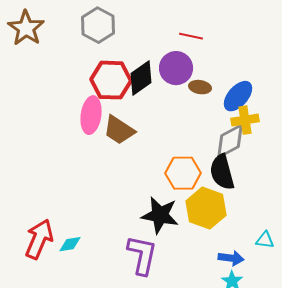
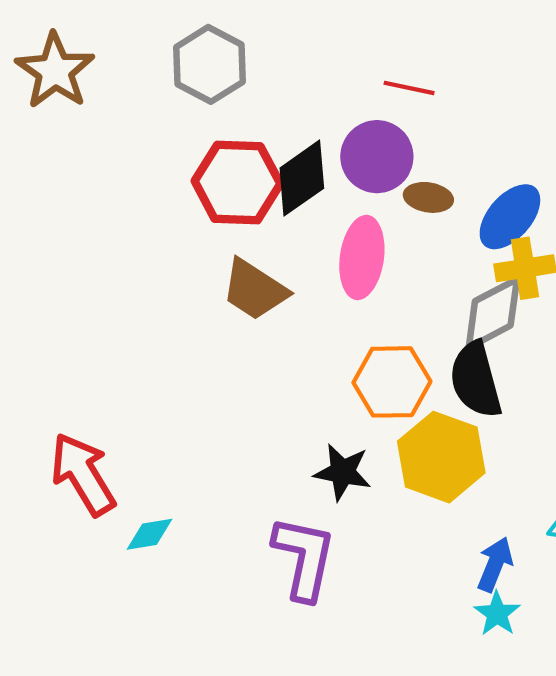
pink ellipse: (91, 115) -> (362, 257), moved
black star: (160, 215) -> (343, 472), size x0.7
red arrow: (39, 239) -> (83, 474), moved, turned -54
blue arrow: (231, 258) -> (495, 564), turned -75

